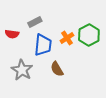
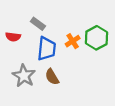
gray rectangle: (35, 22) -> (38, 24), turned 64
brown semicircle: (57, 69) -> (52, 77), moved

